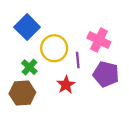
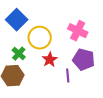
purple line: (78, 60) -> (68, 76), moved
red star: (66, 85) -> (50, 60), moved

